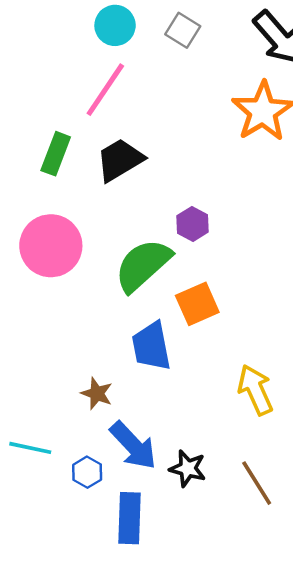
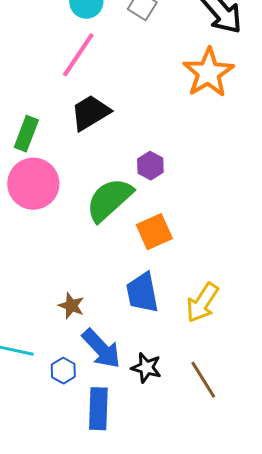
green rectangle: (56, 154) -> (26, 134), moved
blue trapezoid: (151, 346) -> (142, 293), moved
yellow arrow: (255, 390) -> (202, 303), turned -123

